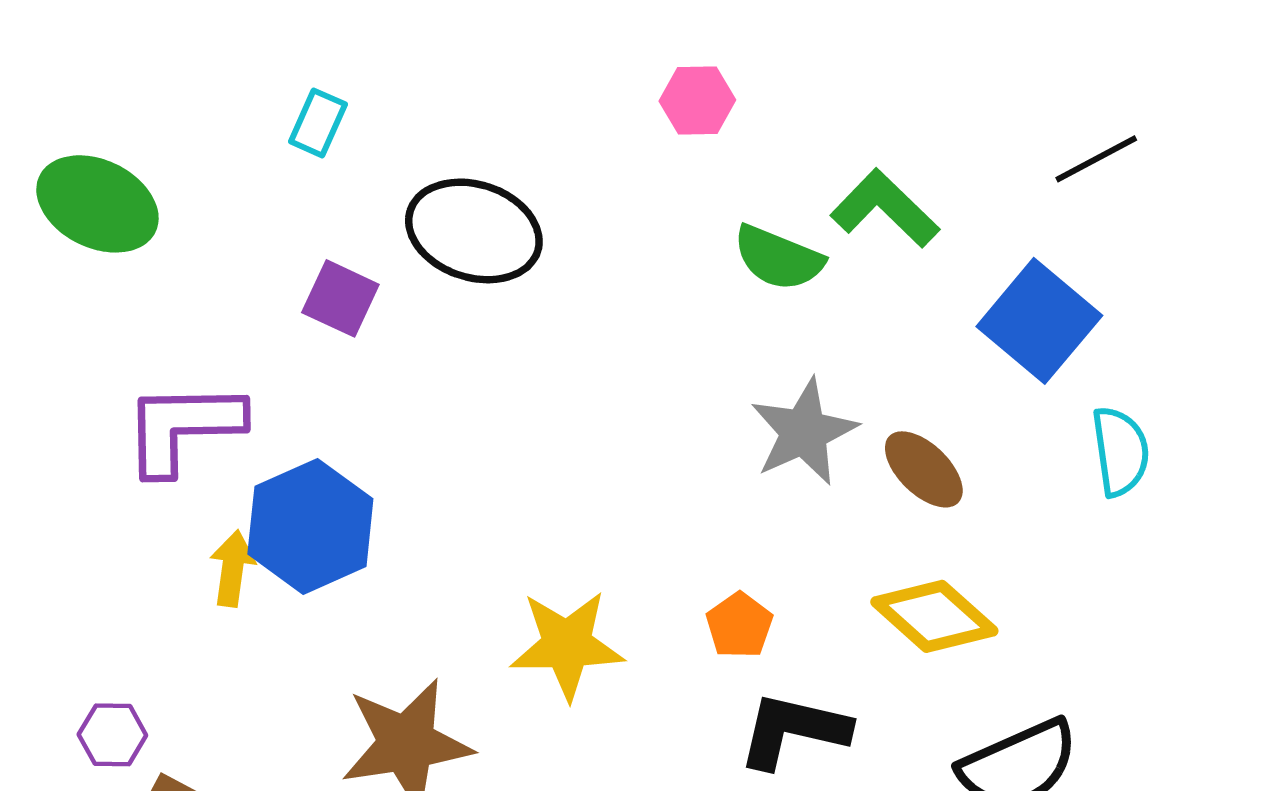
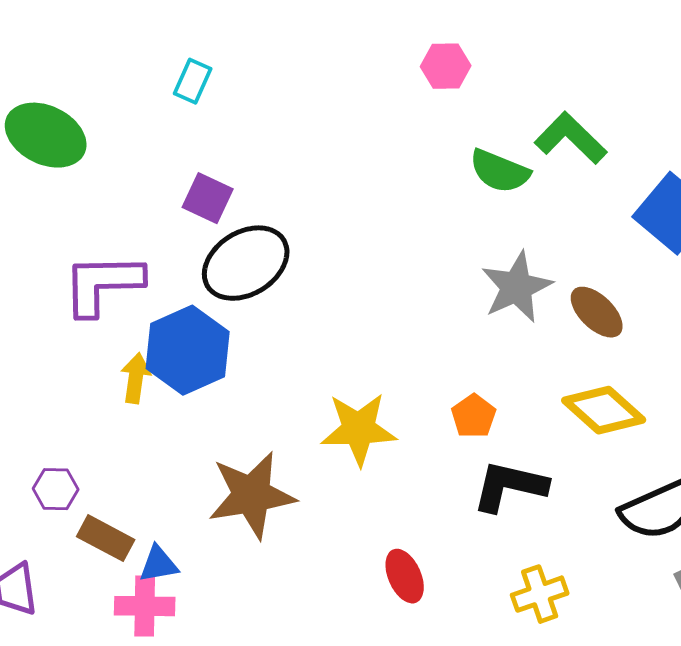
black ellipse: (474, 231) -> (246, 263), moved, turned -50

